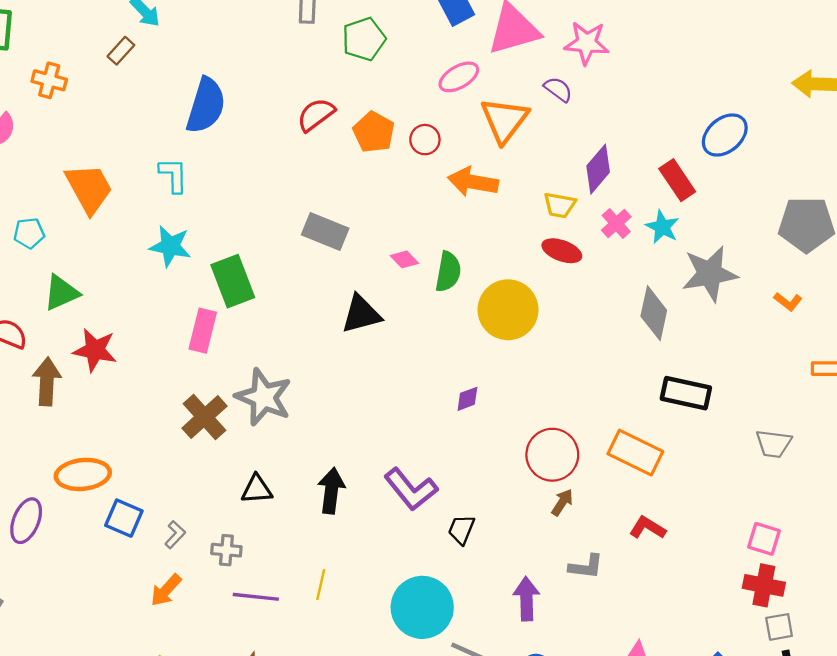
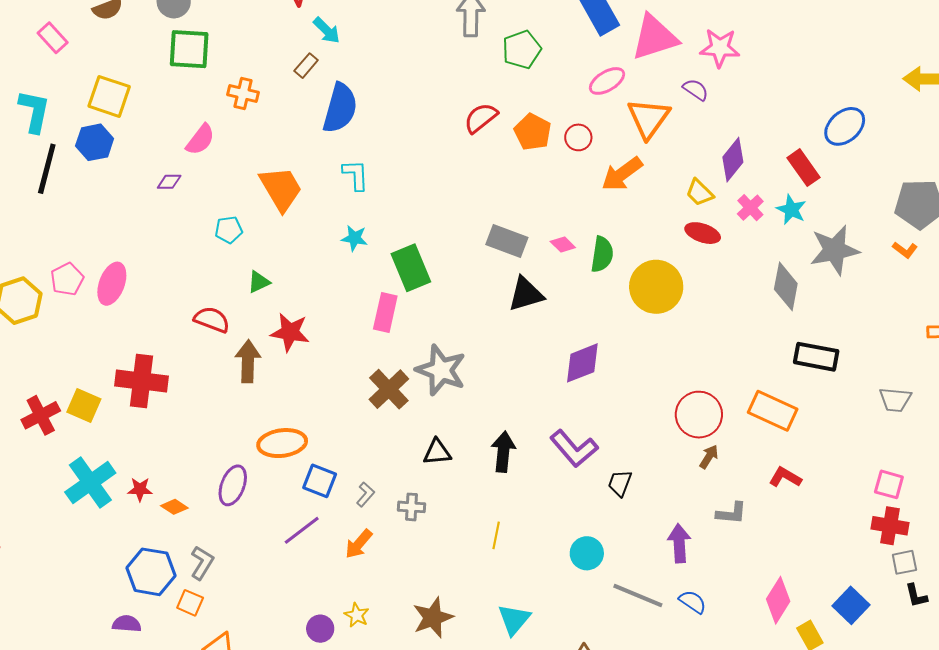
blue semicircle: (206, 106) -> (340, 108), moved
orange arrow: (473, 182) -> (622, 174), turned -45
yellow trapezoid: (560, 205) -> (700, 193), turned 36
gray rectangle: (325, 231) -> (507, 241), moved
cyan star: (170, 246) -> (354, 238), size x0.7
green triangle: (61, 293) -> (259, 282), size x0.7
orange L-shape: (788, 302) -> (905, 250), moved
purple diamond: (467, 399) -> (582, 363), moved, size x1.8
purple line: (256, 597) -> (302, 530), moved, turned -42
cyan circle: (422, 607) -> (587, 553), size x0.6

